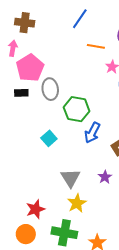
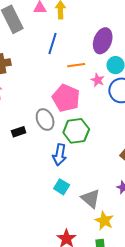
pink pentagon: (30, 68) -> (66, 98), moved
blue arrow: (92, 133) -> (60, 155), moved
cyan square: (49, 138) -> (62, 187), moved

